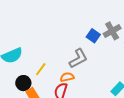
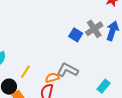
gray L-shape: (78, 59) -> (68, 70), moved, turned -120

